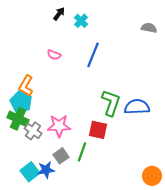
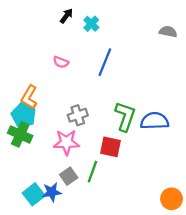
gray cross: (33, 131) -> (78, 115), moved, turned 36

